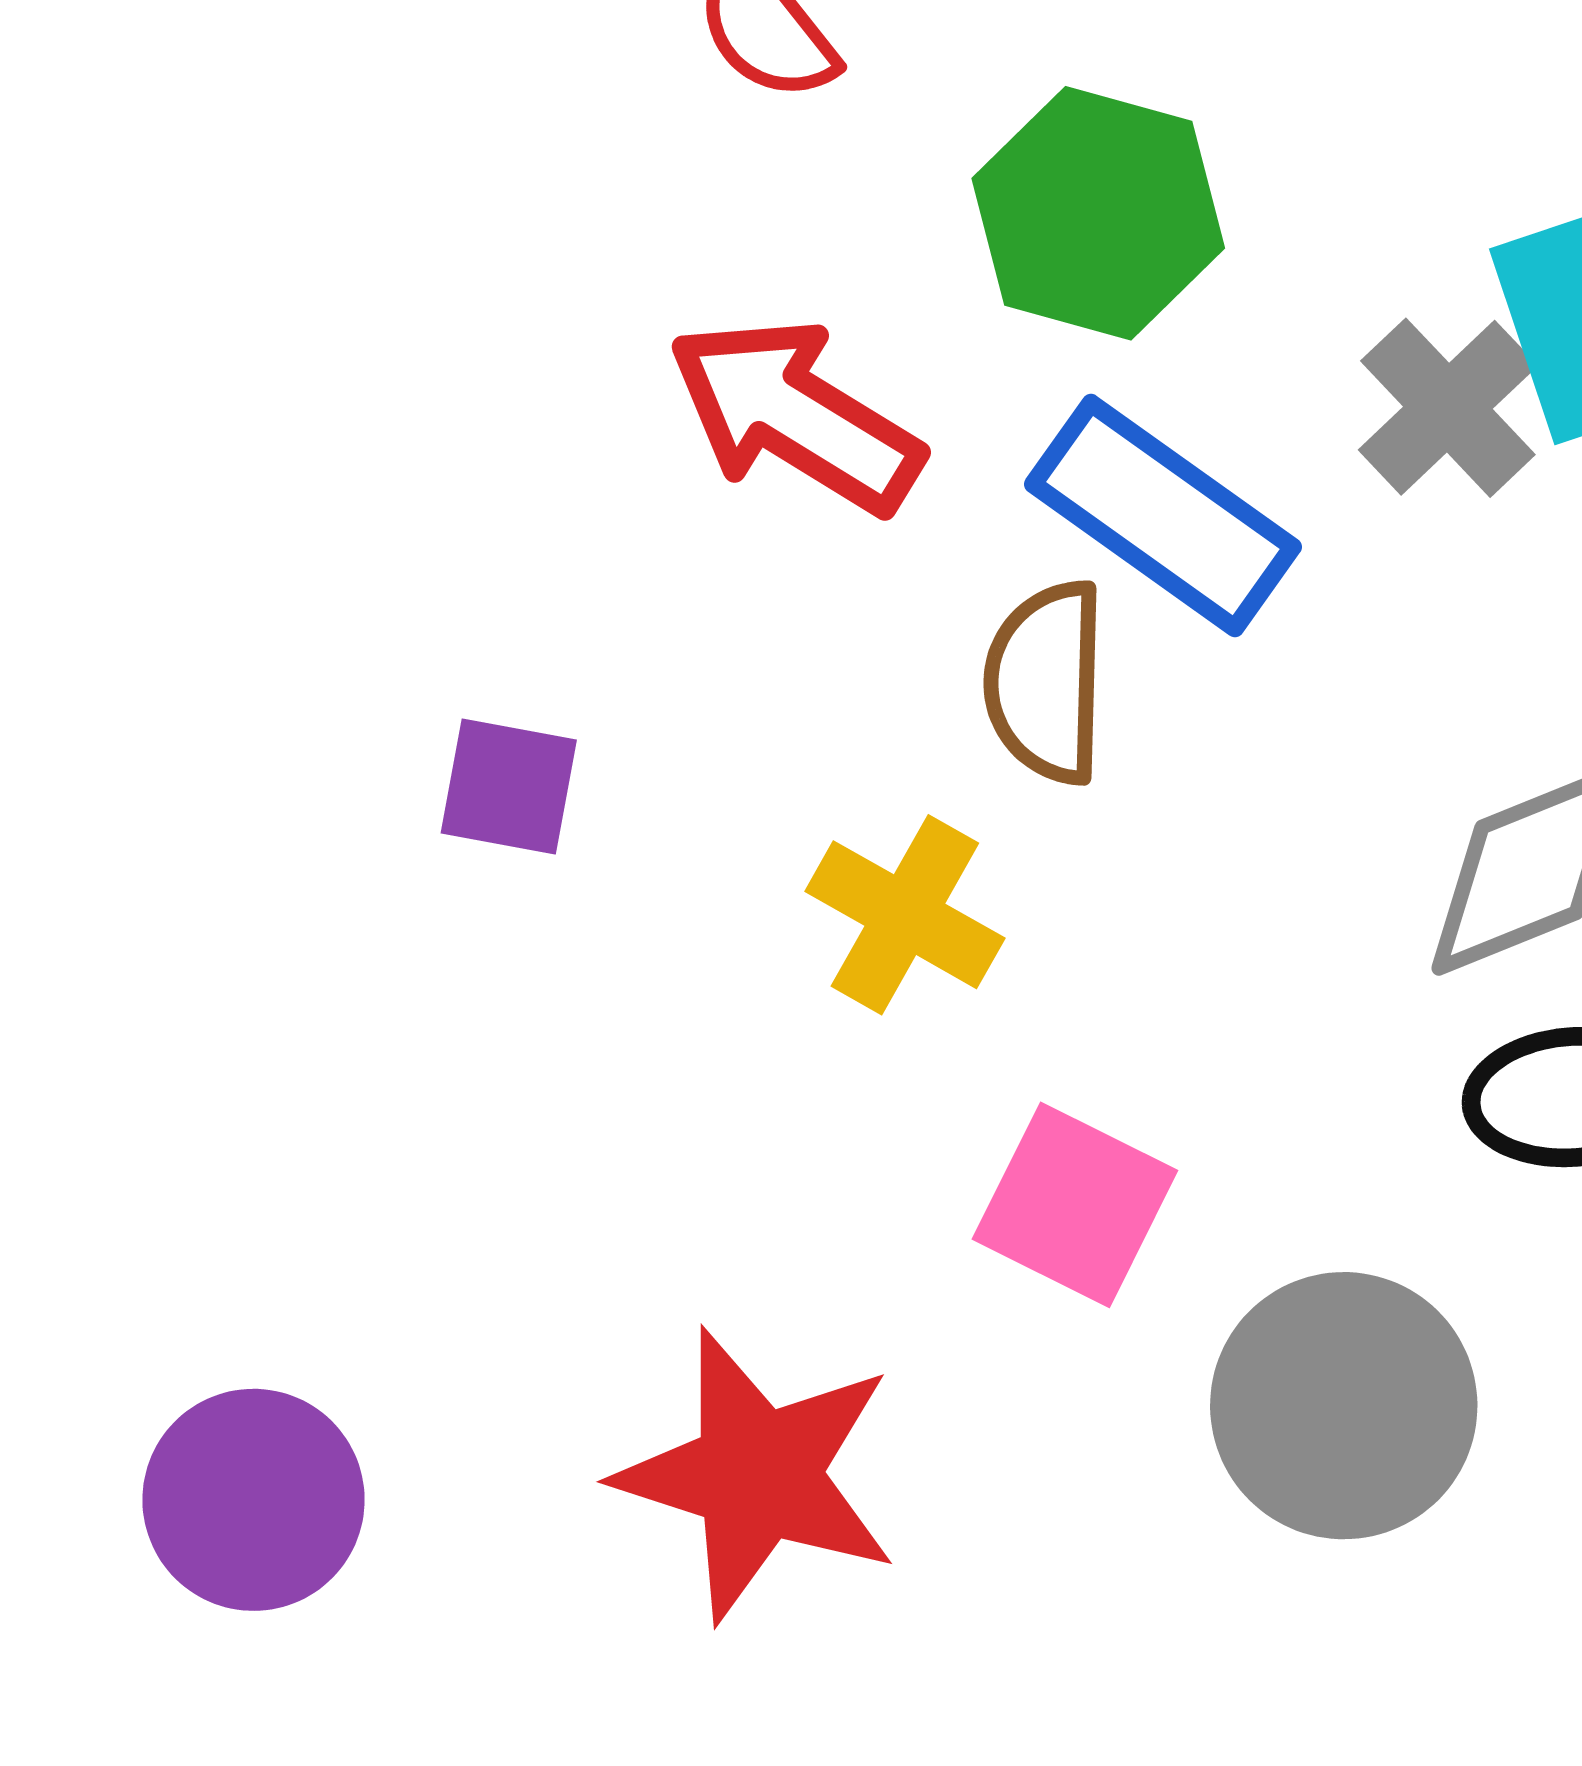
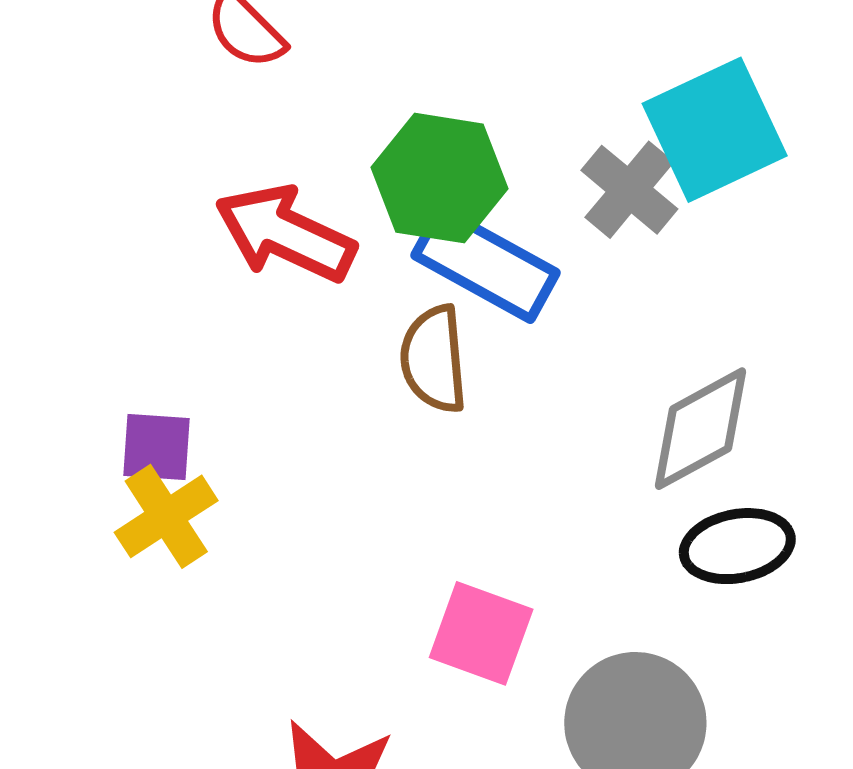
green hexagon: (1098, 213) -> (439, 178), moved
yellow cross: (905, 915) -> (166, 516), moved, turned 34

